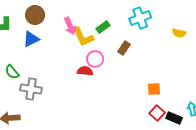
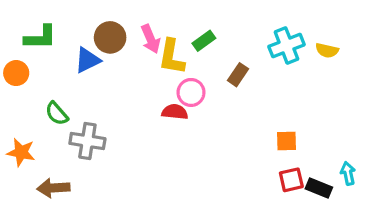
brown circle: (35, 15) -> (110, 37), moved
cyan cross: (140, 18) -> (286, 46), moved
yellow L-shape: (83, 37) -> (172, 57), turned 35
red square: (157, 113) -> (291, 180), turned 35

